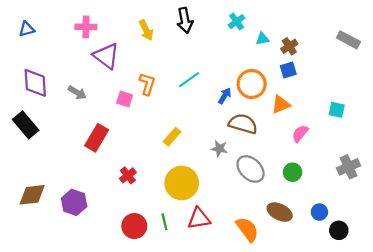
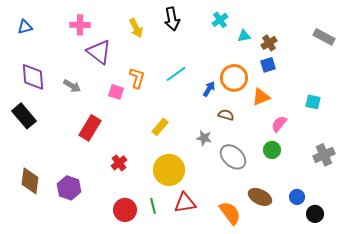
brown semicircle: (243, 124) -> (226, 115), size x0.6
green circle: (293, 172) -> (272, 150), moved
brown diamond: (32, 195) -> (30, 181), turned -76

